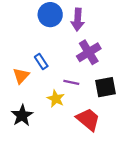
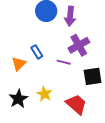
purple line: (71, 82) -> (64, 62), moved
yellow star: (56, 99) -> (44, 94), moved

